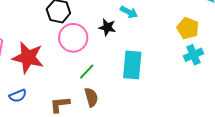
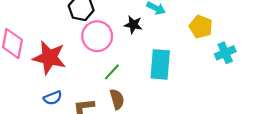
yellow pentagon: (188, 28) -> (201, 27), moved
blue semicircle: (18, 96) -> (53, 98), moved

